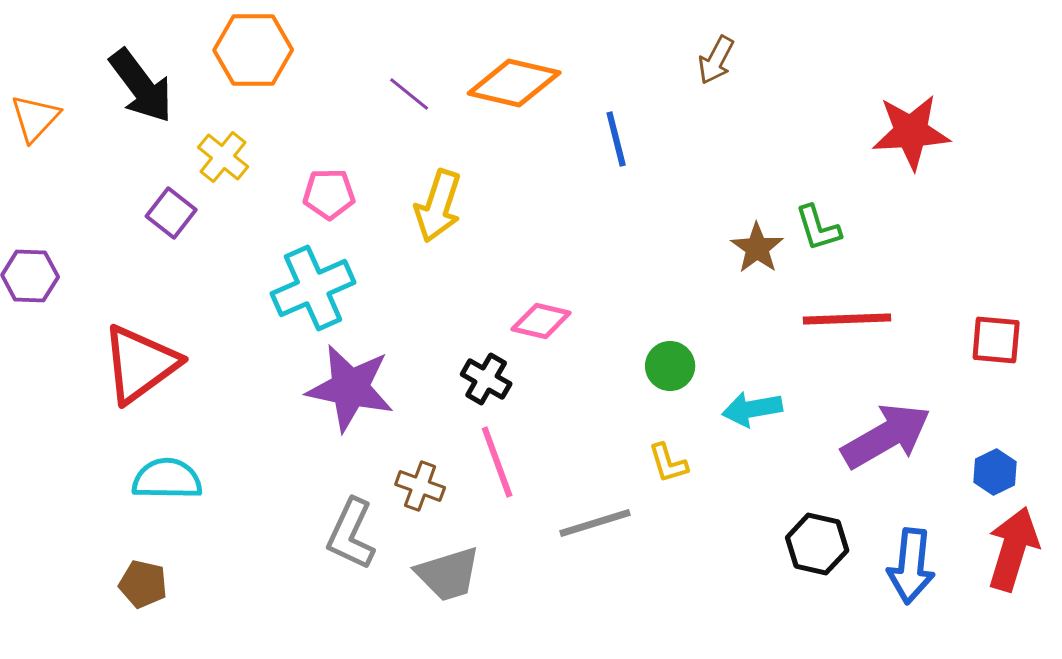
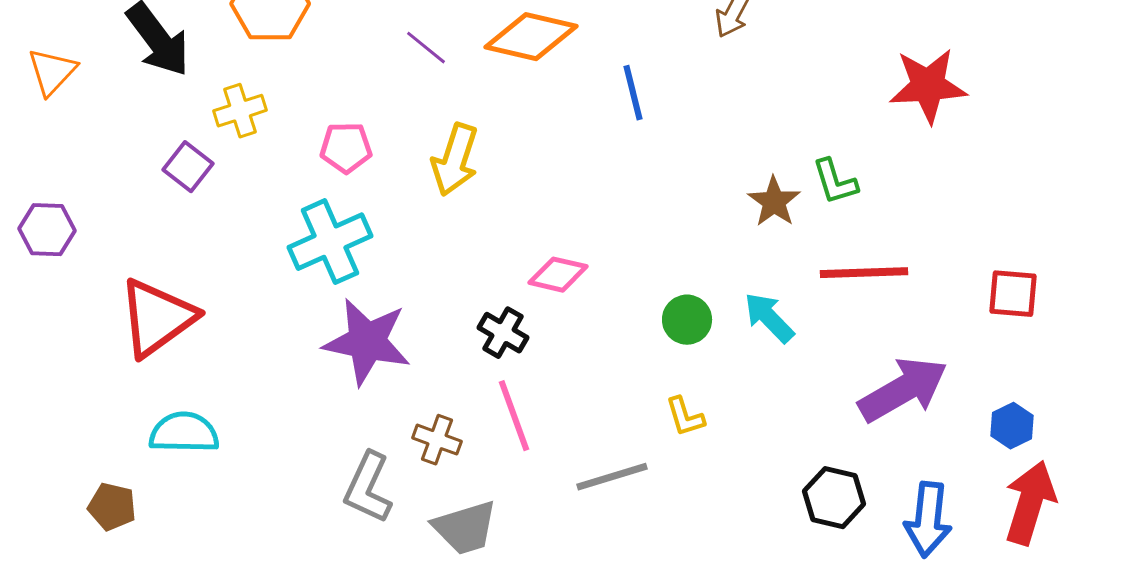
yellow cross: (223, 157) -> (240, 111), turned 33
cyan arrow: (752, 409) -> (769, 318), moved, turned 56
brown pentagon: (143, 584) -> (112, 507), moved

